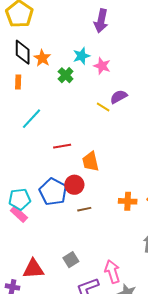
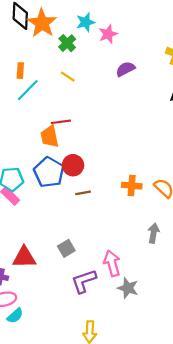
orange star: (42, 58) -> (42, 23), size x1.5
pink star: (102, 66) -> (108, 34), turned 30
orange rectangle: (18, 82) -> (20, 71), moved
yellow line: (103, 107) -> (68, 77), moved
orange trapezoid: (90, 161) -> (50, 137), moved

